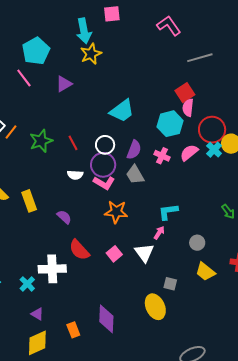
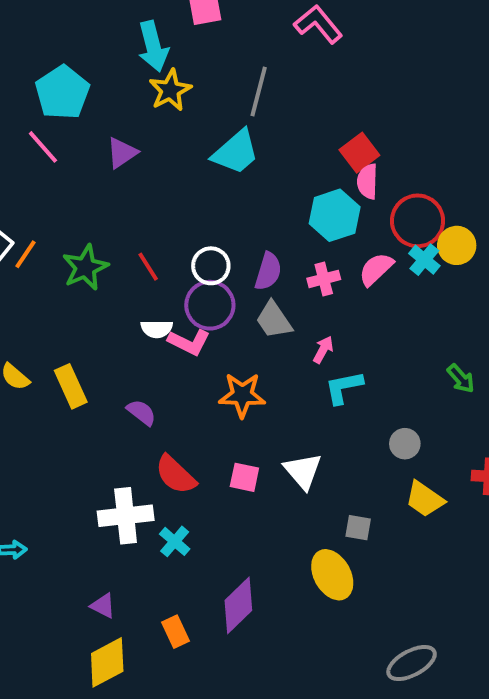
gray line: (200, 58) -> (259, 91), moved, turned -55
cyan trapezoid: (122, 111) -> (236, 152), moved
pink cross: (162, 156) -> (324, 279), turned -35
pink L-shape: (104, 183) -> (189, 342), moved
pink arrow: (159, 233) -> (323, 350), moved
pink square: (114, 254) -> (244, 477), turned -35
cyan cross: (27, 284) -> (175, 541), moved
purple diamond: (106, 319) -> (238, 605), turned 48

